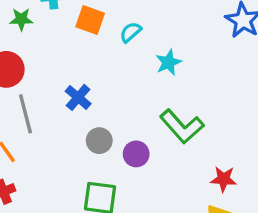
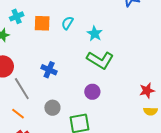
green L-shape: (182, 126) -> (100, 60), moved
gray circle: (99, 141) -> (52, 108), moved

